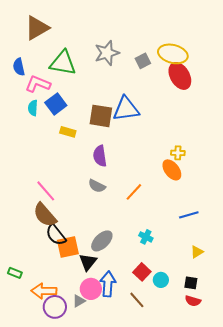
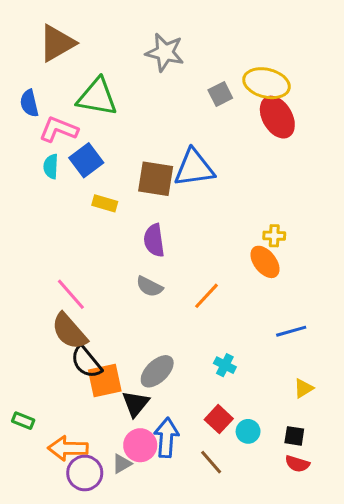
gray star: (107, 53) -> (165, 52), moved, turned 30

